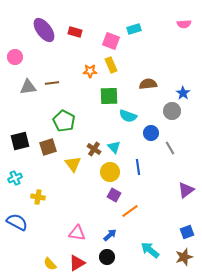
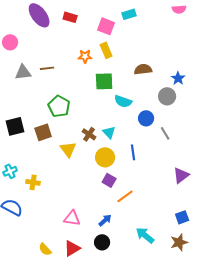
cyan cross: (15, 178) -> (10, 171), moved

